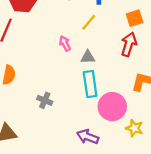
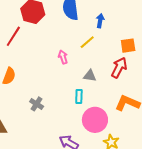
gray triangle: (88, 57) -> (90, 76), moved
cyan rectangle: (90, 84) -> (79, 97), size x0.6

